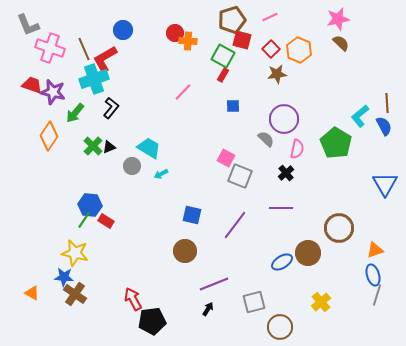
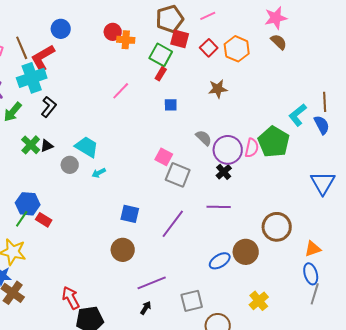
brown star: (277, 74) -> (218, 89), moved
purple circle: (284, 119) -> (228, 150), moved
pink semicircle: (297, 149) -> (252, 148), moved

